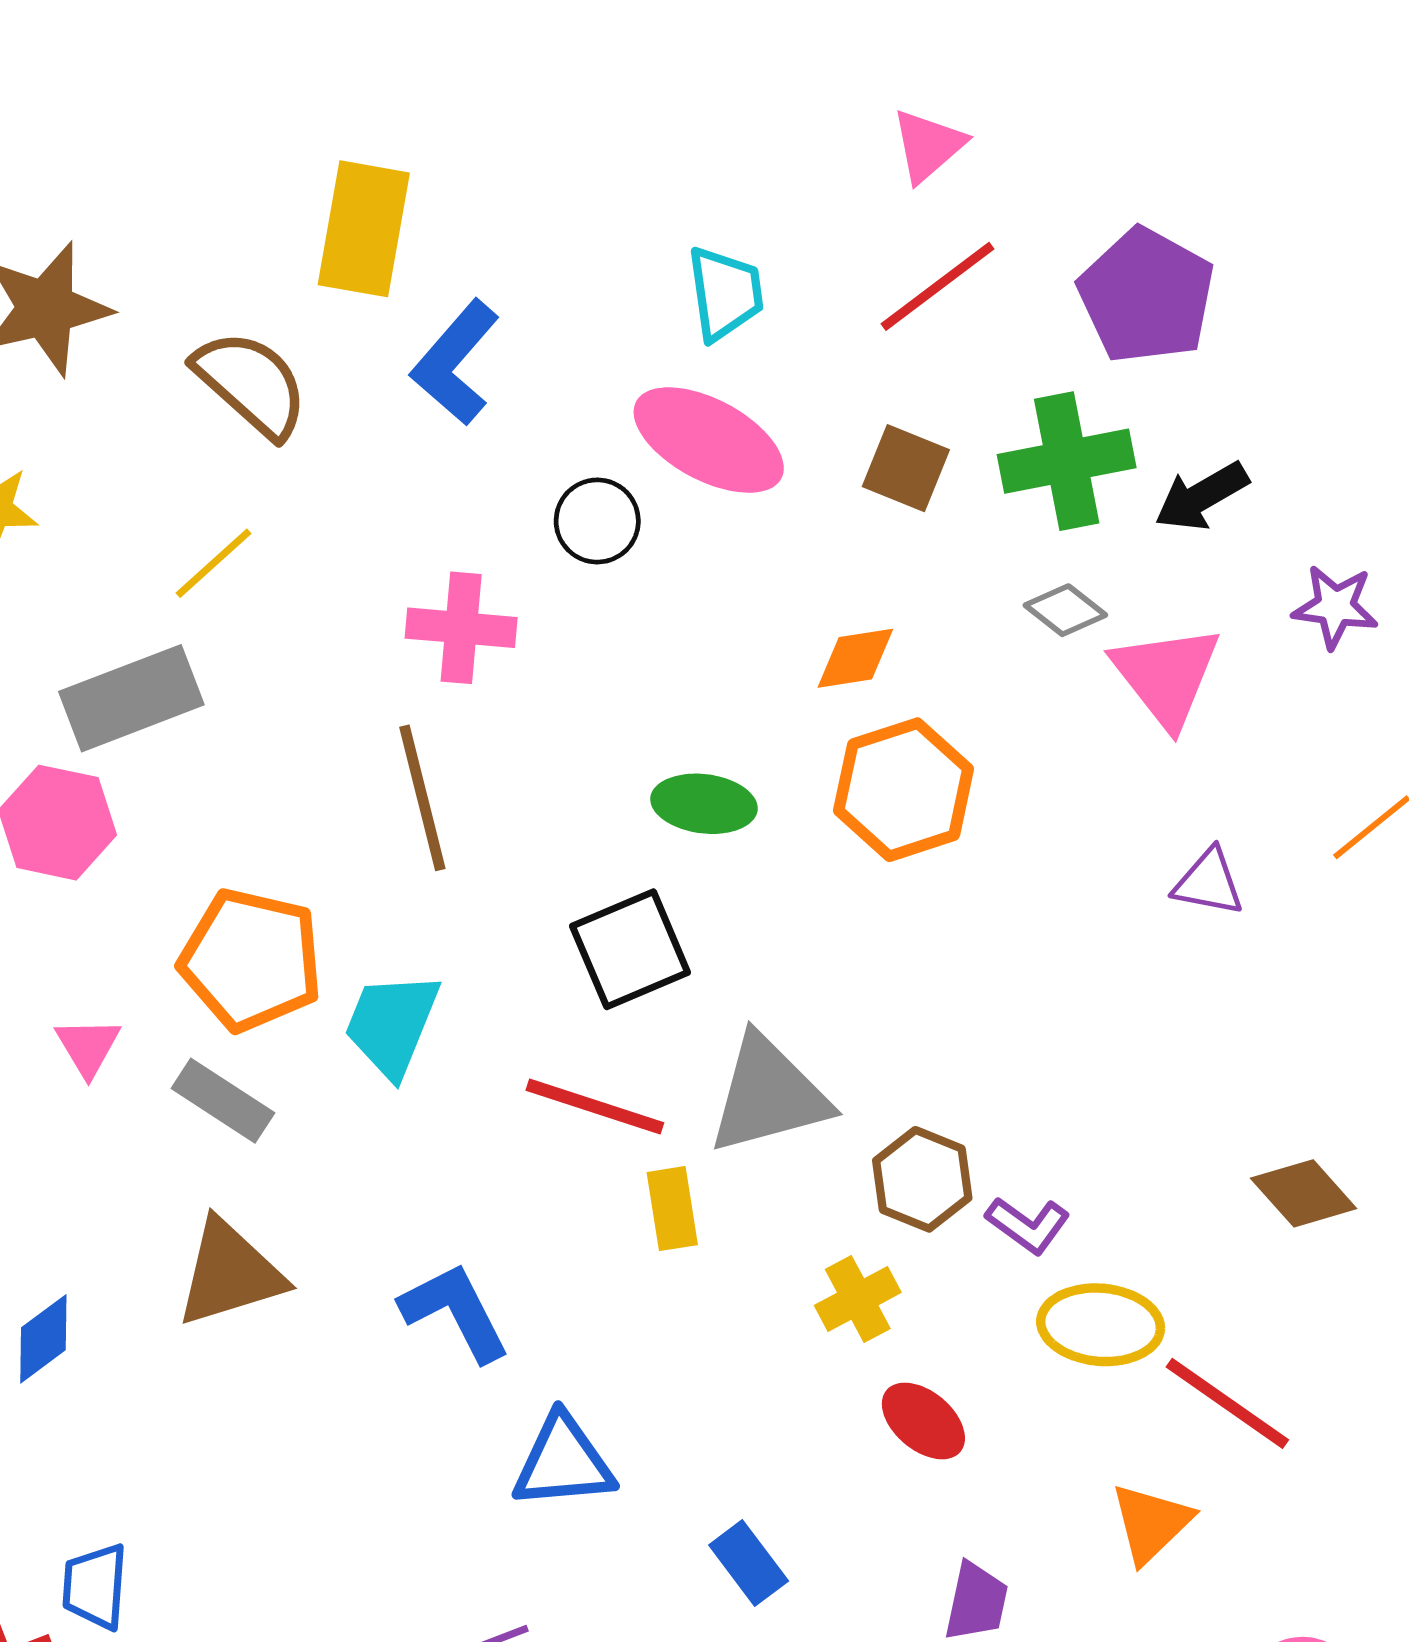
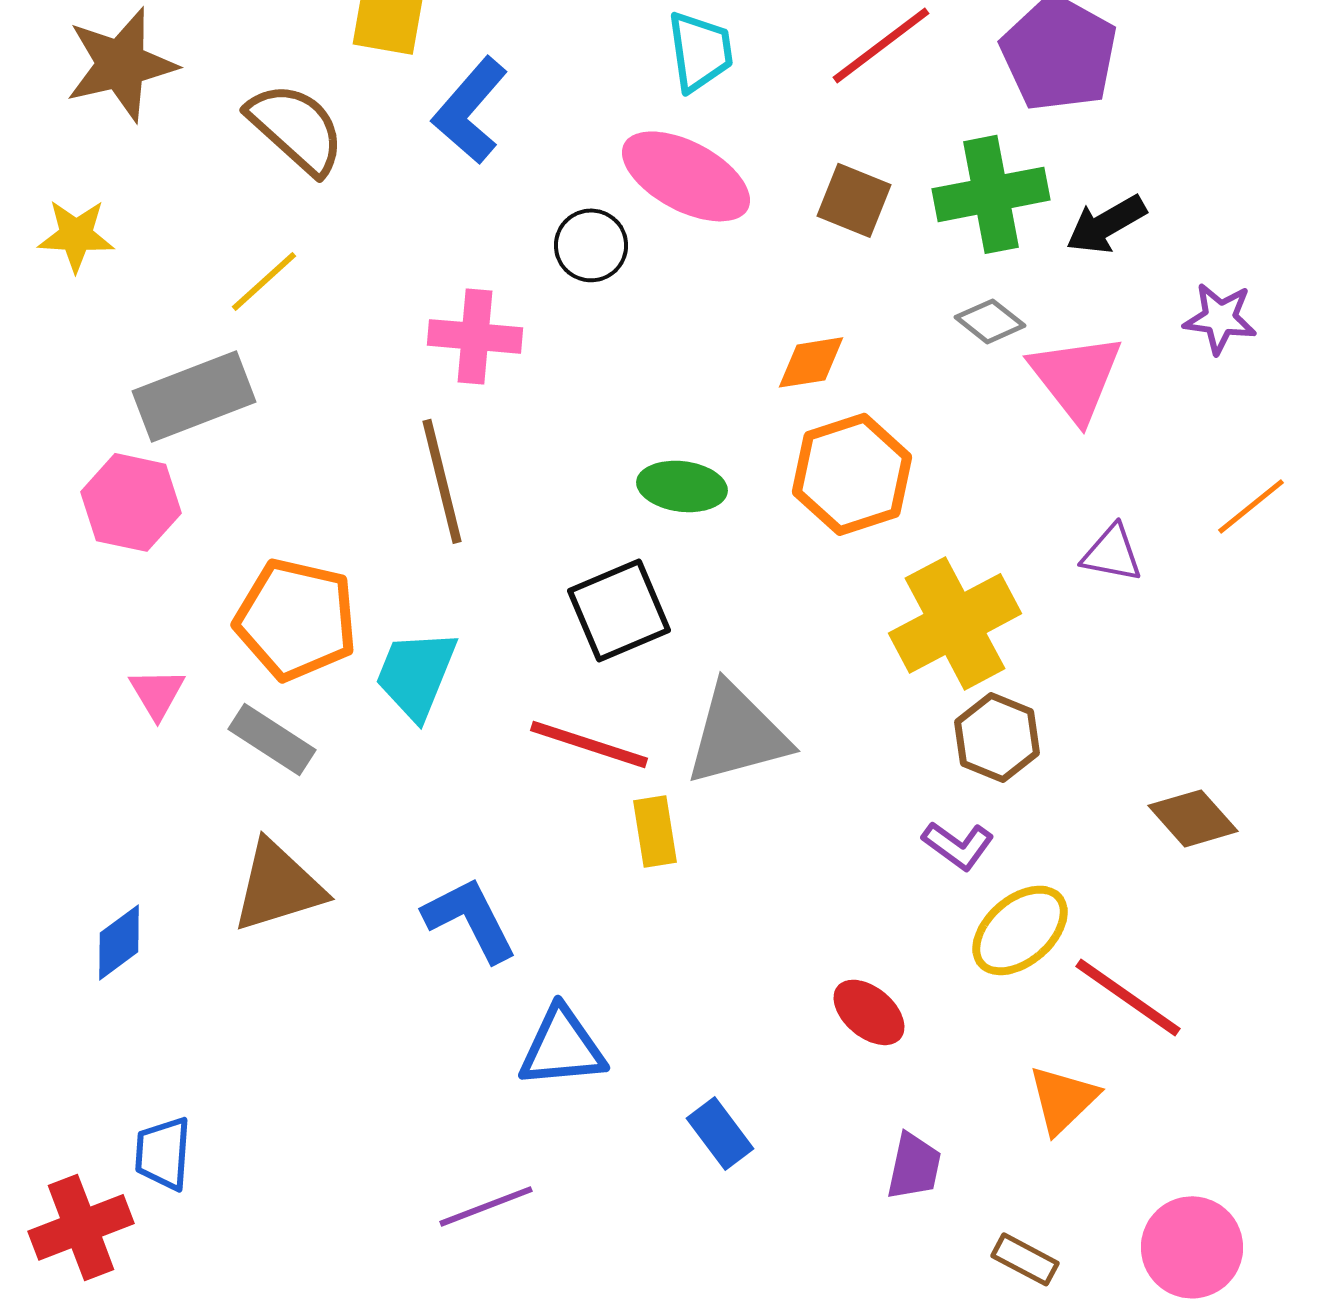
brown hexagon: (922, 1179) -> (997, 737), moved
yellow cross: (858, 1299) -> (955, 623), moved, size x1.8
yellow ellipse: (1101, 1325) -> (1020, 930), turned -46

